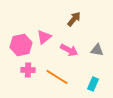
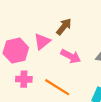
brown arrow: (74, 19) -> (64, 27), moved

